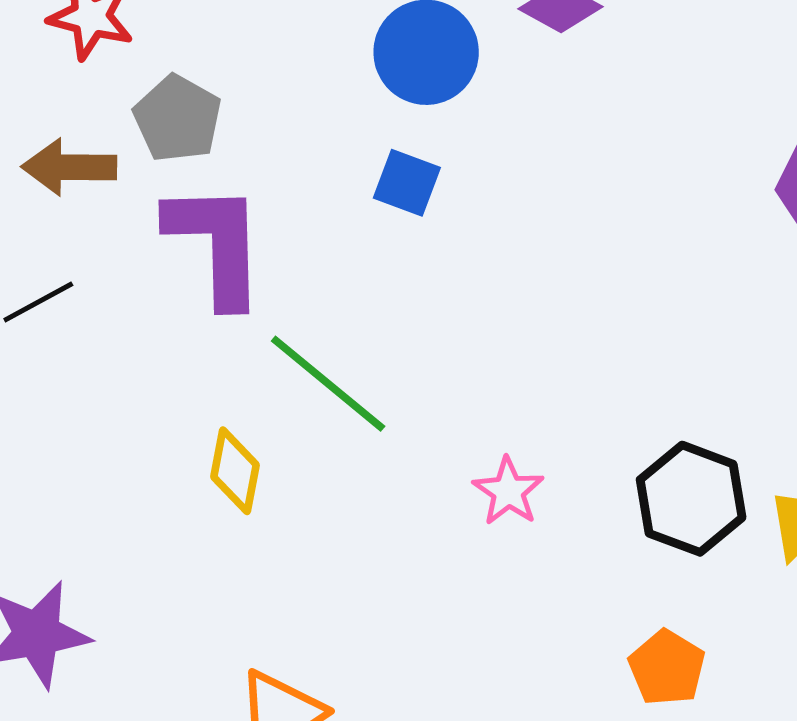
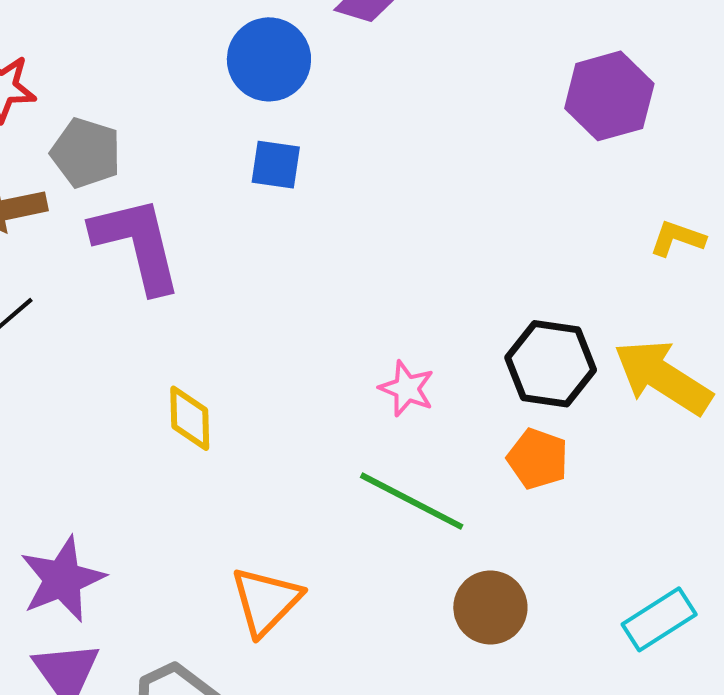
green line: (328, 384) -> (412, 501), moved
orange pentagon: (667, 668) -> (538, 459), moved

